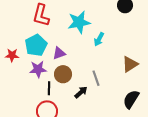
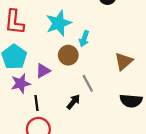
purple triangle: (59, 53) -> (43, 71), moved
brown circle: (63, 74) -> (68, 55), moved
black semicircle: (131, 99) -> (131, 101), turned -108

